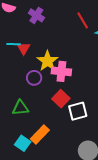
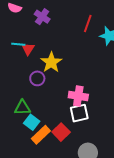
red line: (83, 20) -> (88, 23), turned 48
pink cross: (61, 71) -> (78, 96), moved
red square: (61, 99) -> (61, 132), moved
cyan square: (23, 143) -> (32, 122), moved

